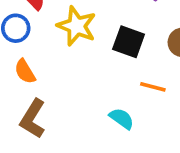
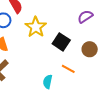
cyan semicircle: (122, 119) -> (48, 82), turned -128

